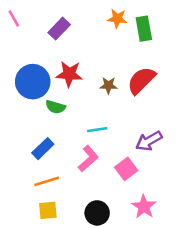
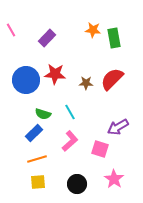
green semicircle: (55, 107) -> (43, 114), moved
cyan line: (97, 130) -> (70, 112), moved, turned 70
pink square: (126, 169) -> (100, 149), turned -36

